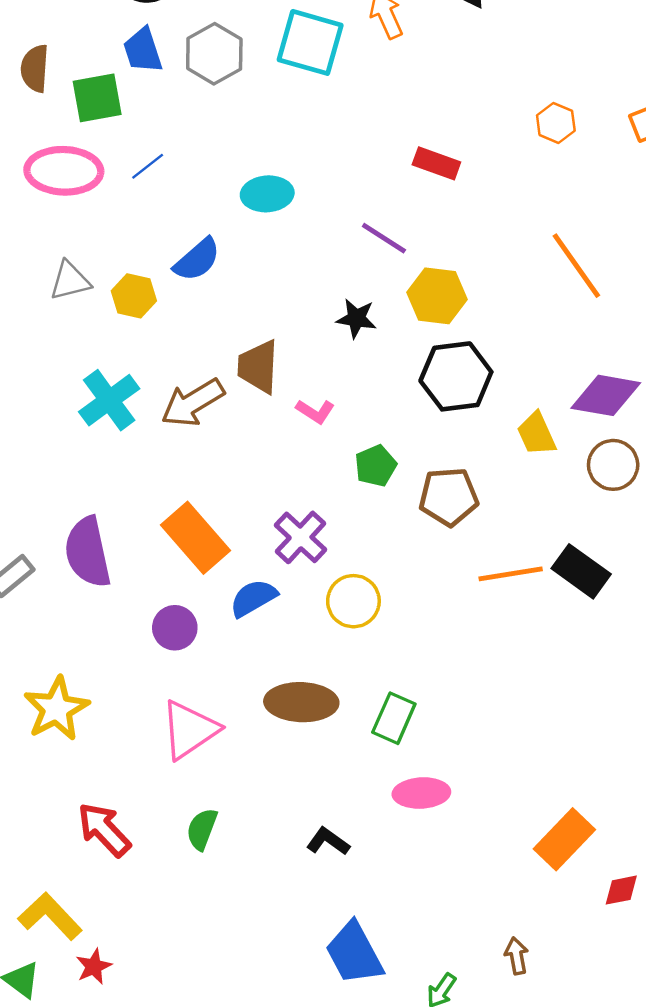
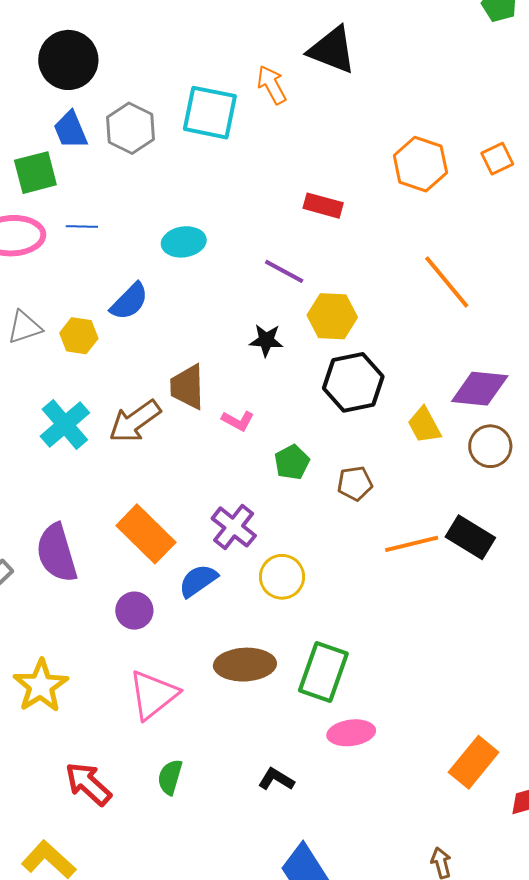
orange hexagon: (556, 123) -> (420, 164), size x1.6
blue line: (148, 166) -> (82, 227), turned 44
brown pentagon: (449, 497) -> (355, 483), size x0.7
green rectangle: (394, 718) -> (323, 672), size x1.4

